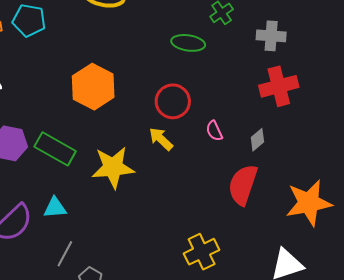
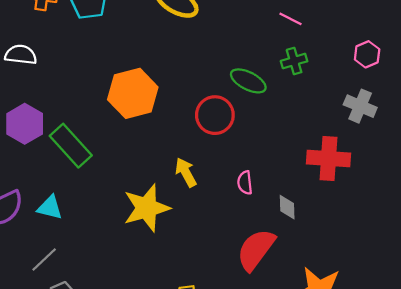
gray cross: (271, 36) -> (360, 106), moved
red circle: (173, 101) -> (215, 115), moved
gray diamond: (257, 140) -> (287, 207), turned -70
yellow star: (113, 167) -> (147, 208), moved, turned -30

